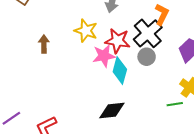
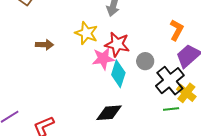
orange L-shape: (162, 14) -> (177, 30), moved
black cross: (148, 33) -> (170, 81), moved
brown arrow: (44, 44) -> (44, 45), turned 90

